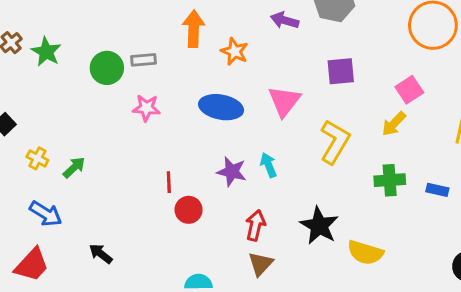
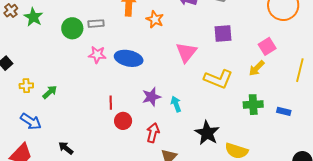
blue ellipse: (221, 107) -> (129, 58), moved
yellow L-shape: (335, 142) -> (218, 79), turned 80
yellow cross: (37, 158) -> (26, 86), turned -32
cyan arrow: (268, 165) -> (176, 104), moved
purple star: (232, 172) -> (151, 97), turned -30
red arrow: (255, 225) -> (153, 133), moved

